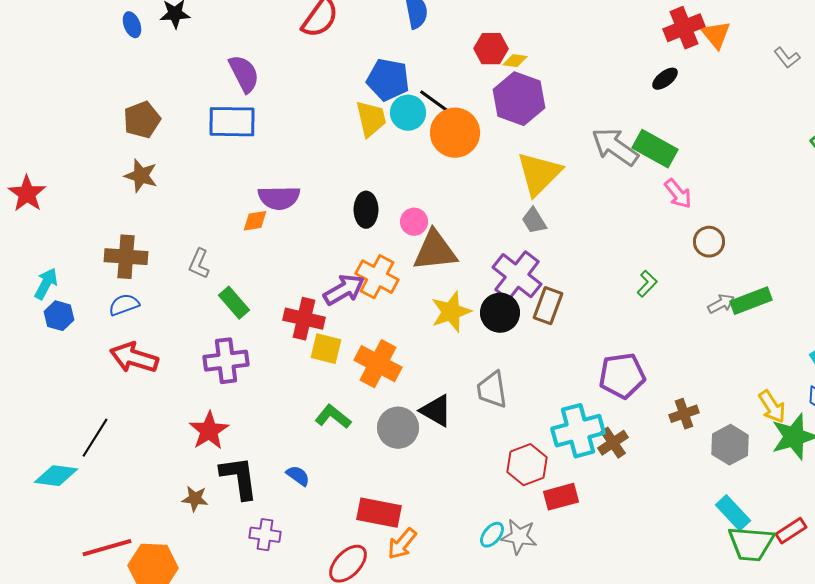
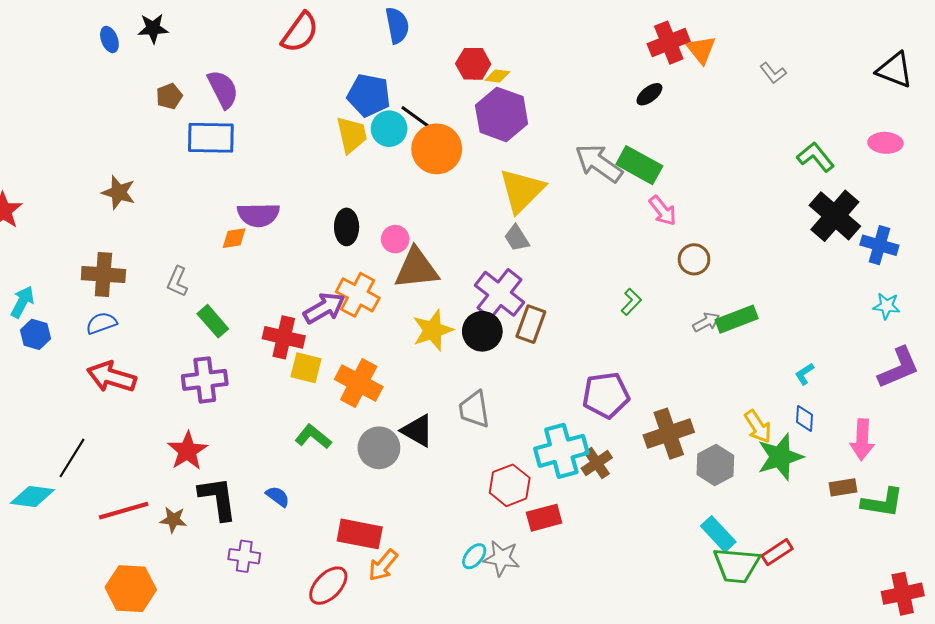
brown pentagon: (142, 120) -> (169, 96), moved, size x0.7
brown cross: (684, 414) -> (669, 434), size x1.6
red line: (107, 548) -> (124, 511), moved

